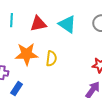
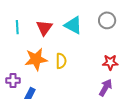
red triangle: (38, 24) -> (44, 28), turned -36

